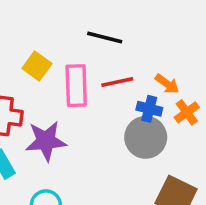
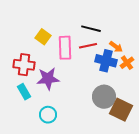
black line: (105, 37) -> (91, 29), moved
blue cross: (149, 109) -> (106, 61), size x1.5
gray circle: (146, 137) -> (104, 97), moved

